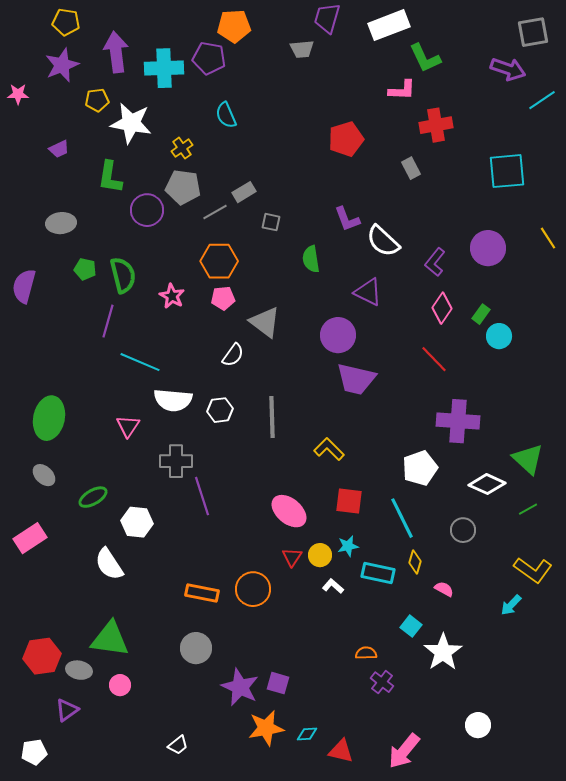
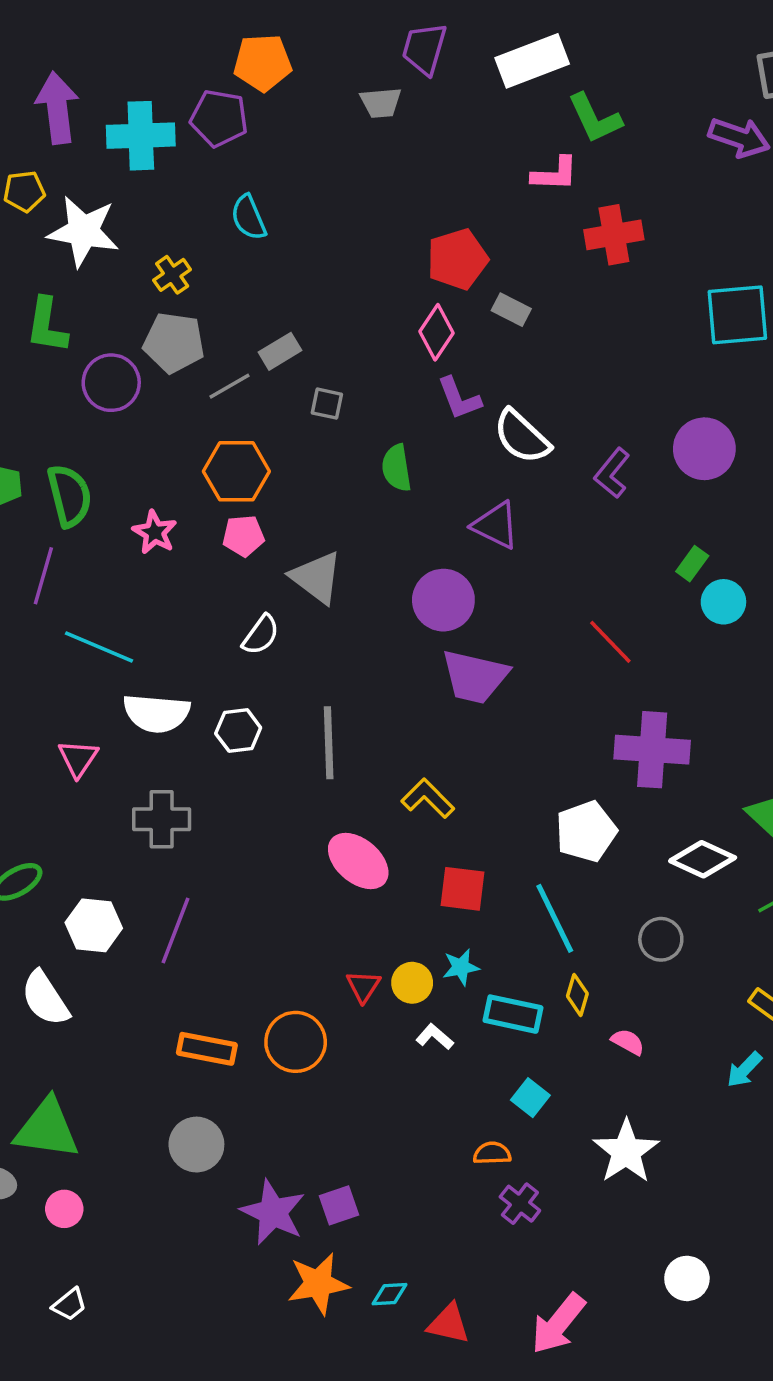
gray rectangle: (411, 168) -> (511, 310), moved, turned -35
pink diamond: (442, 308) -> (436, 332), moved
purple line: (202, 496) -> (176, 931), moved, turned 39
pink ellipse: (289, 511) -> (358, 861), moved
cyan square: (411, 626) -> (530, 1098), moved
purple square: (278, 683) -> (339, 1205), turned -35
white trapezoid: (178, 745) -> (69, 1305), moved

